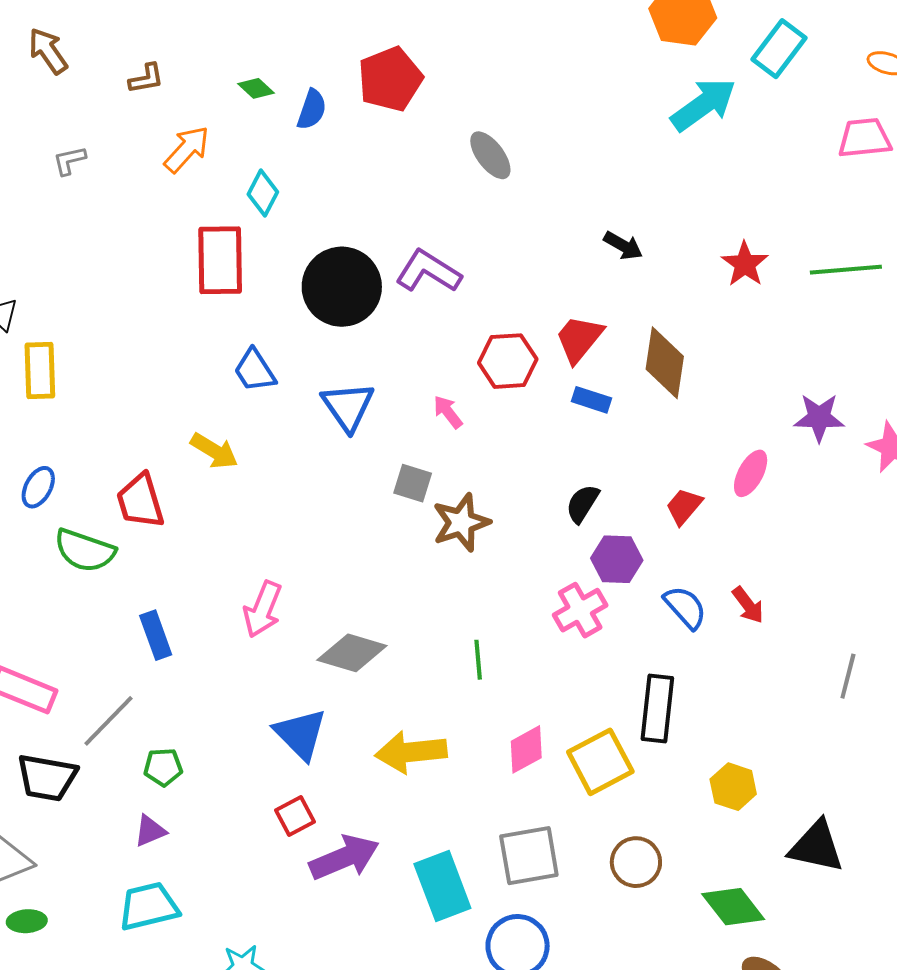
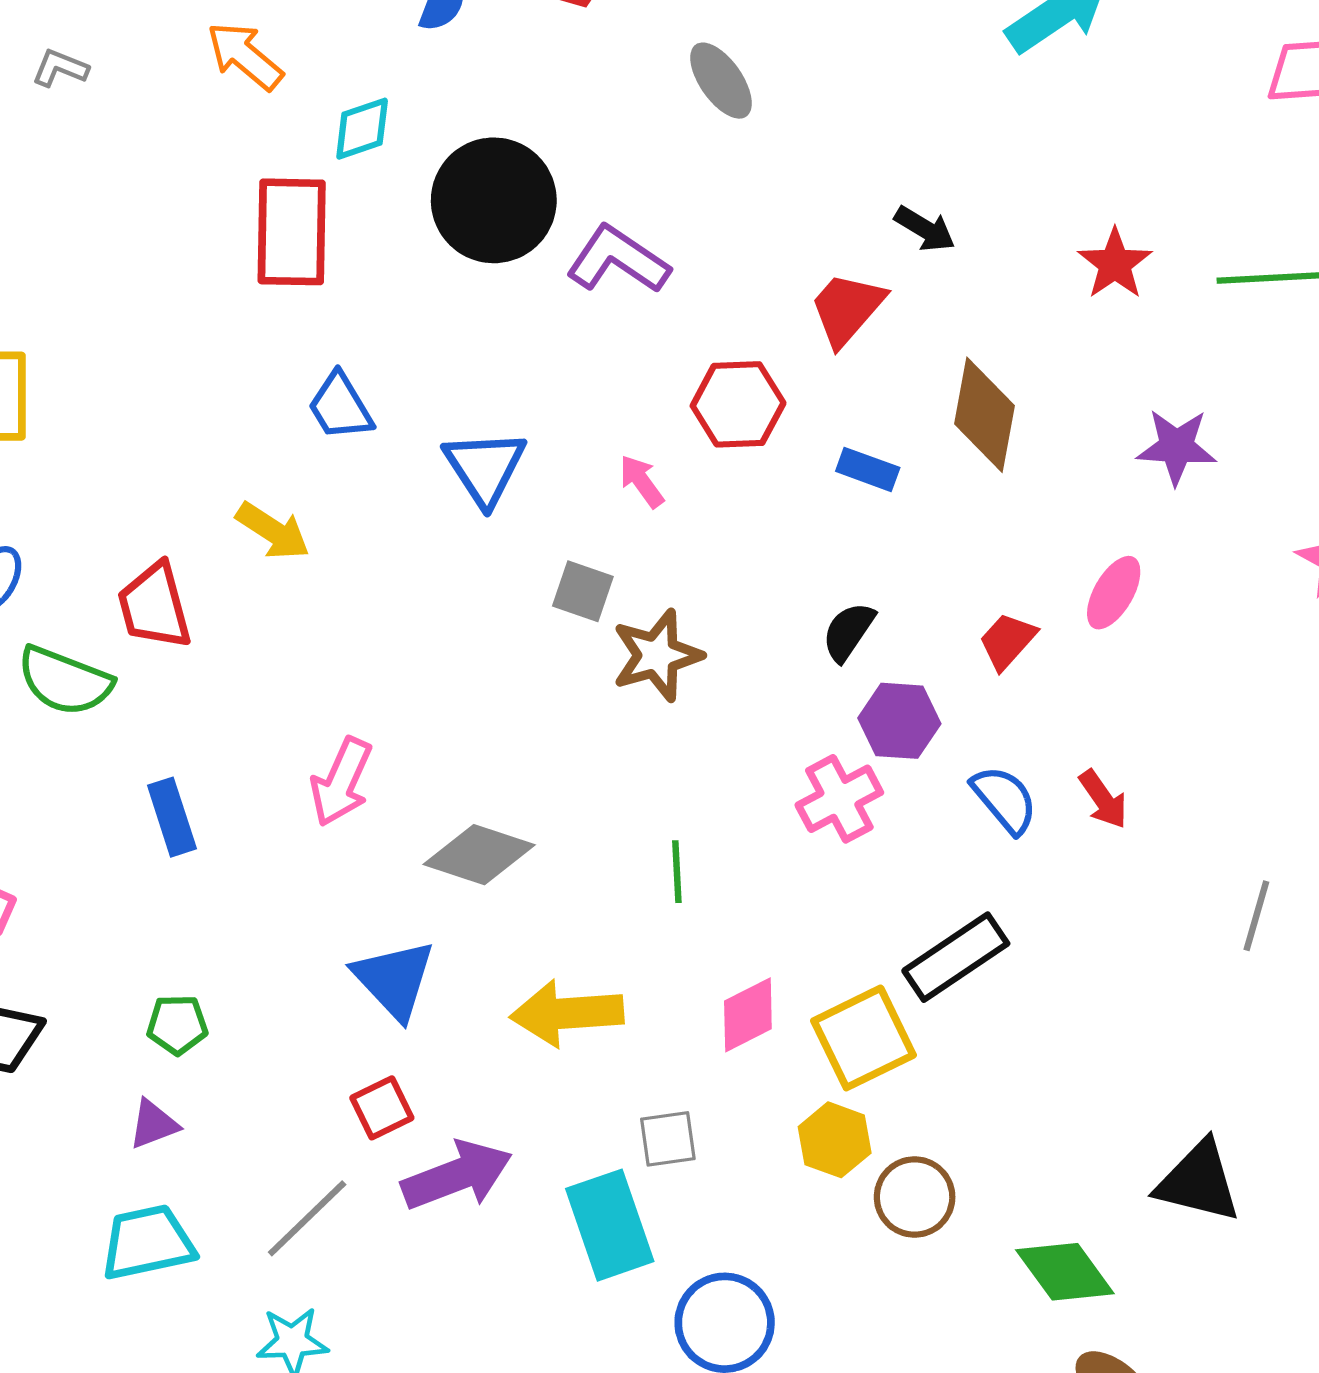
orange arrow: (187, 149) -> (245, 56), turned -94
gray L-shape: (69, 161) -> (60, 68), turned 33
cyan diamond: (263, 193) -> (362, 129), turned 42
black circle: (342, 287) -> (494, 200), moved
red trapezoid: (579, 339) -> (847, 309), moved
purple star: (819, 418) -> (1176, 447), moved
black rectangle: (657, 709) -> (956, 957), turned 48
gray line: (109, 721) -> (307, 1218), moved
yellow hexagon: (733, 787) -> (835, 1140), moved
gray square: (529, 856) -> (668, 1139), moved, size x0.6

